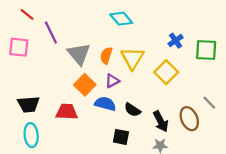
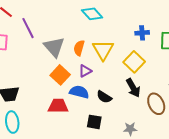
blue cross: (176, 41) -> (142, 33), turned 32
red trapezoid: (67, 112) -> (58, 106), moved
black arrow: (161, 121) -> (133, 88), moved

